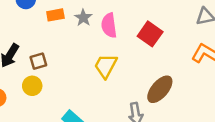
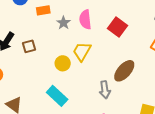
gray star: (83, 18) -> (63, 23), moved
yellow circle: (32, 86) -> (63, 63), moved

